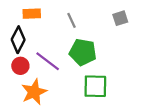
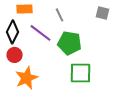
gray square: (120, 18) -> (103, 13), turned 32
purple line: (48, 61) -> (41, 33), moved

